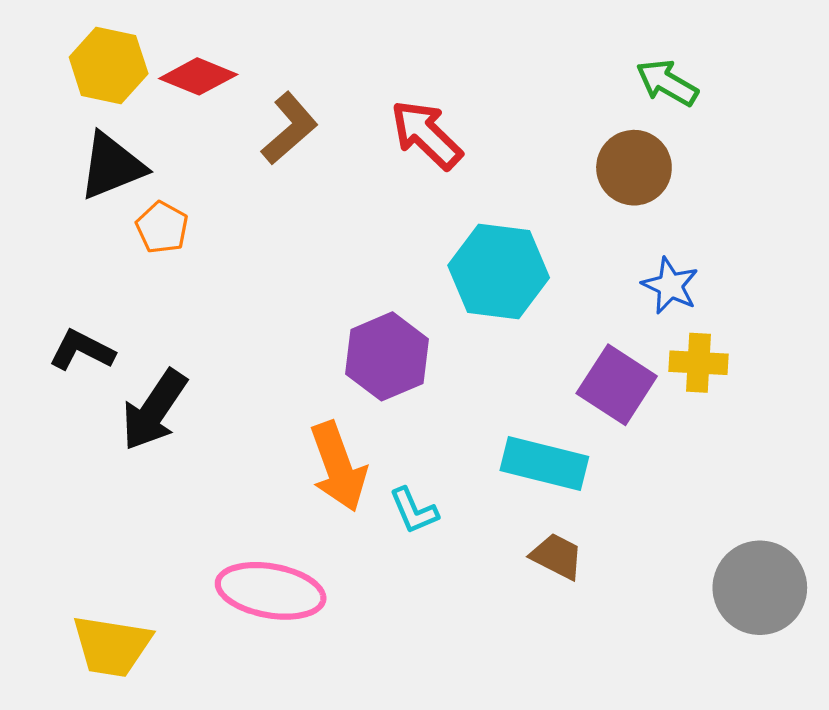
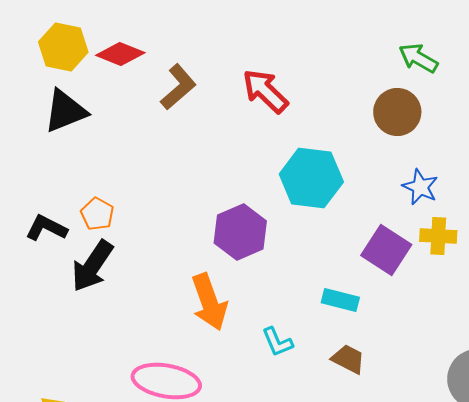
orange pentagon: (162, 227) -> (97, 214), moved
cyan rectangle: (544, 463) -> (340, 300), size x0.7
cyan L-shape: (414, 511) -> (277, 342), moved

